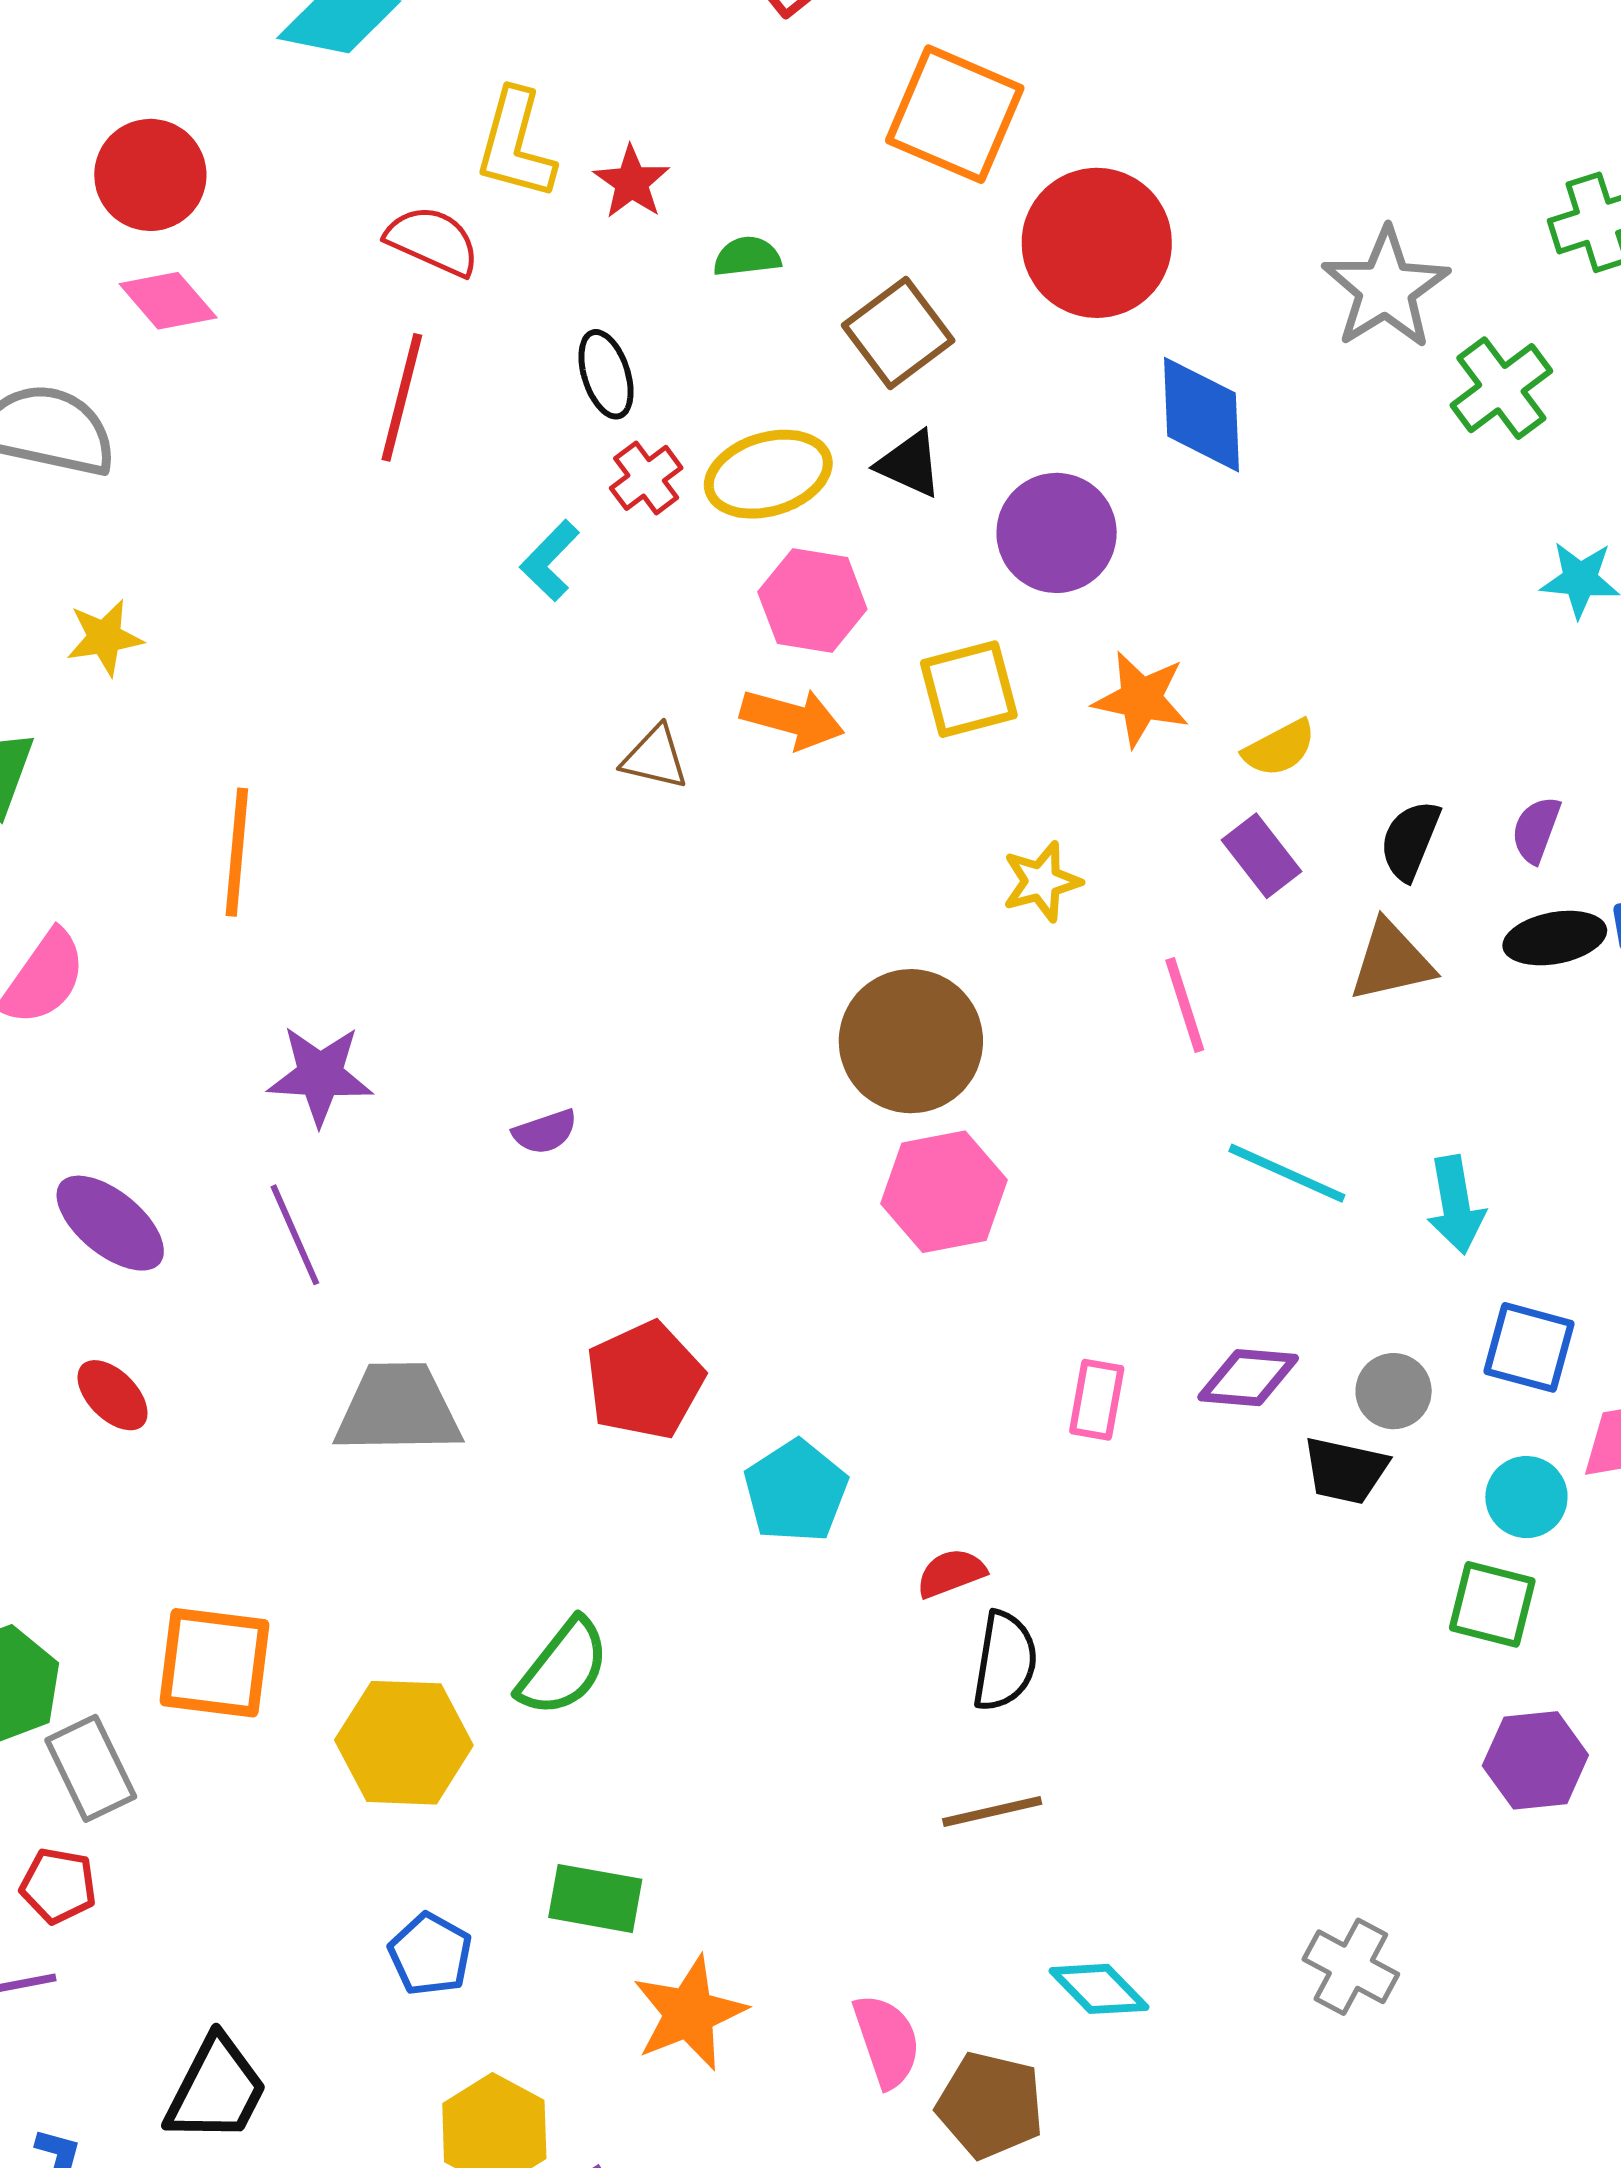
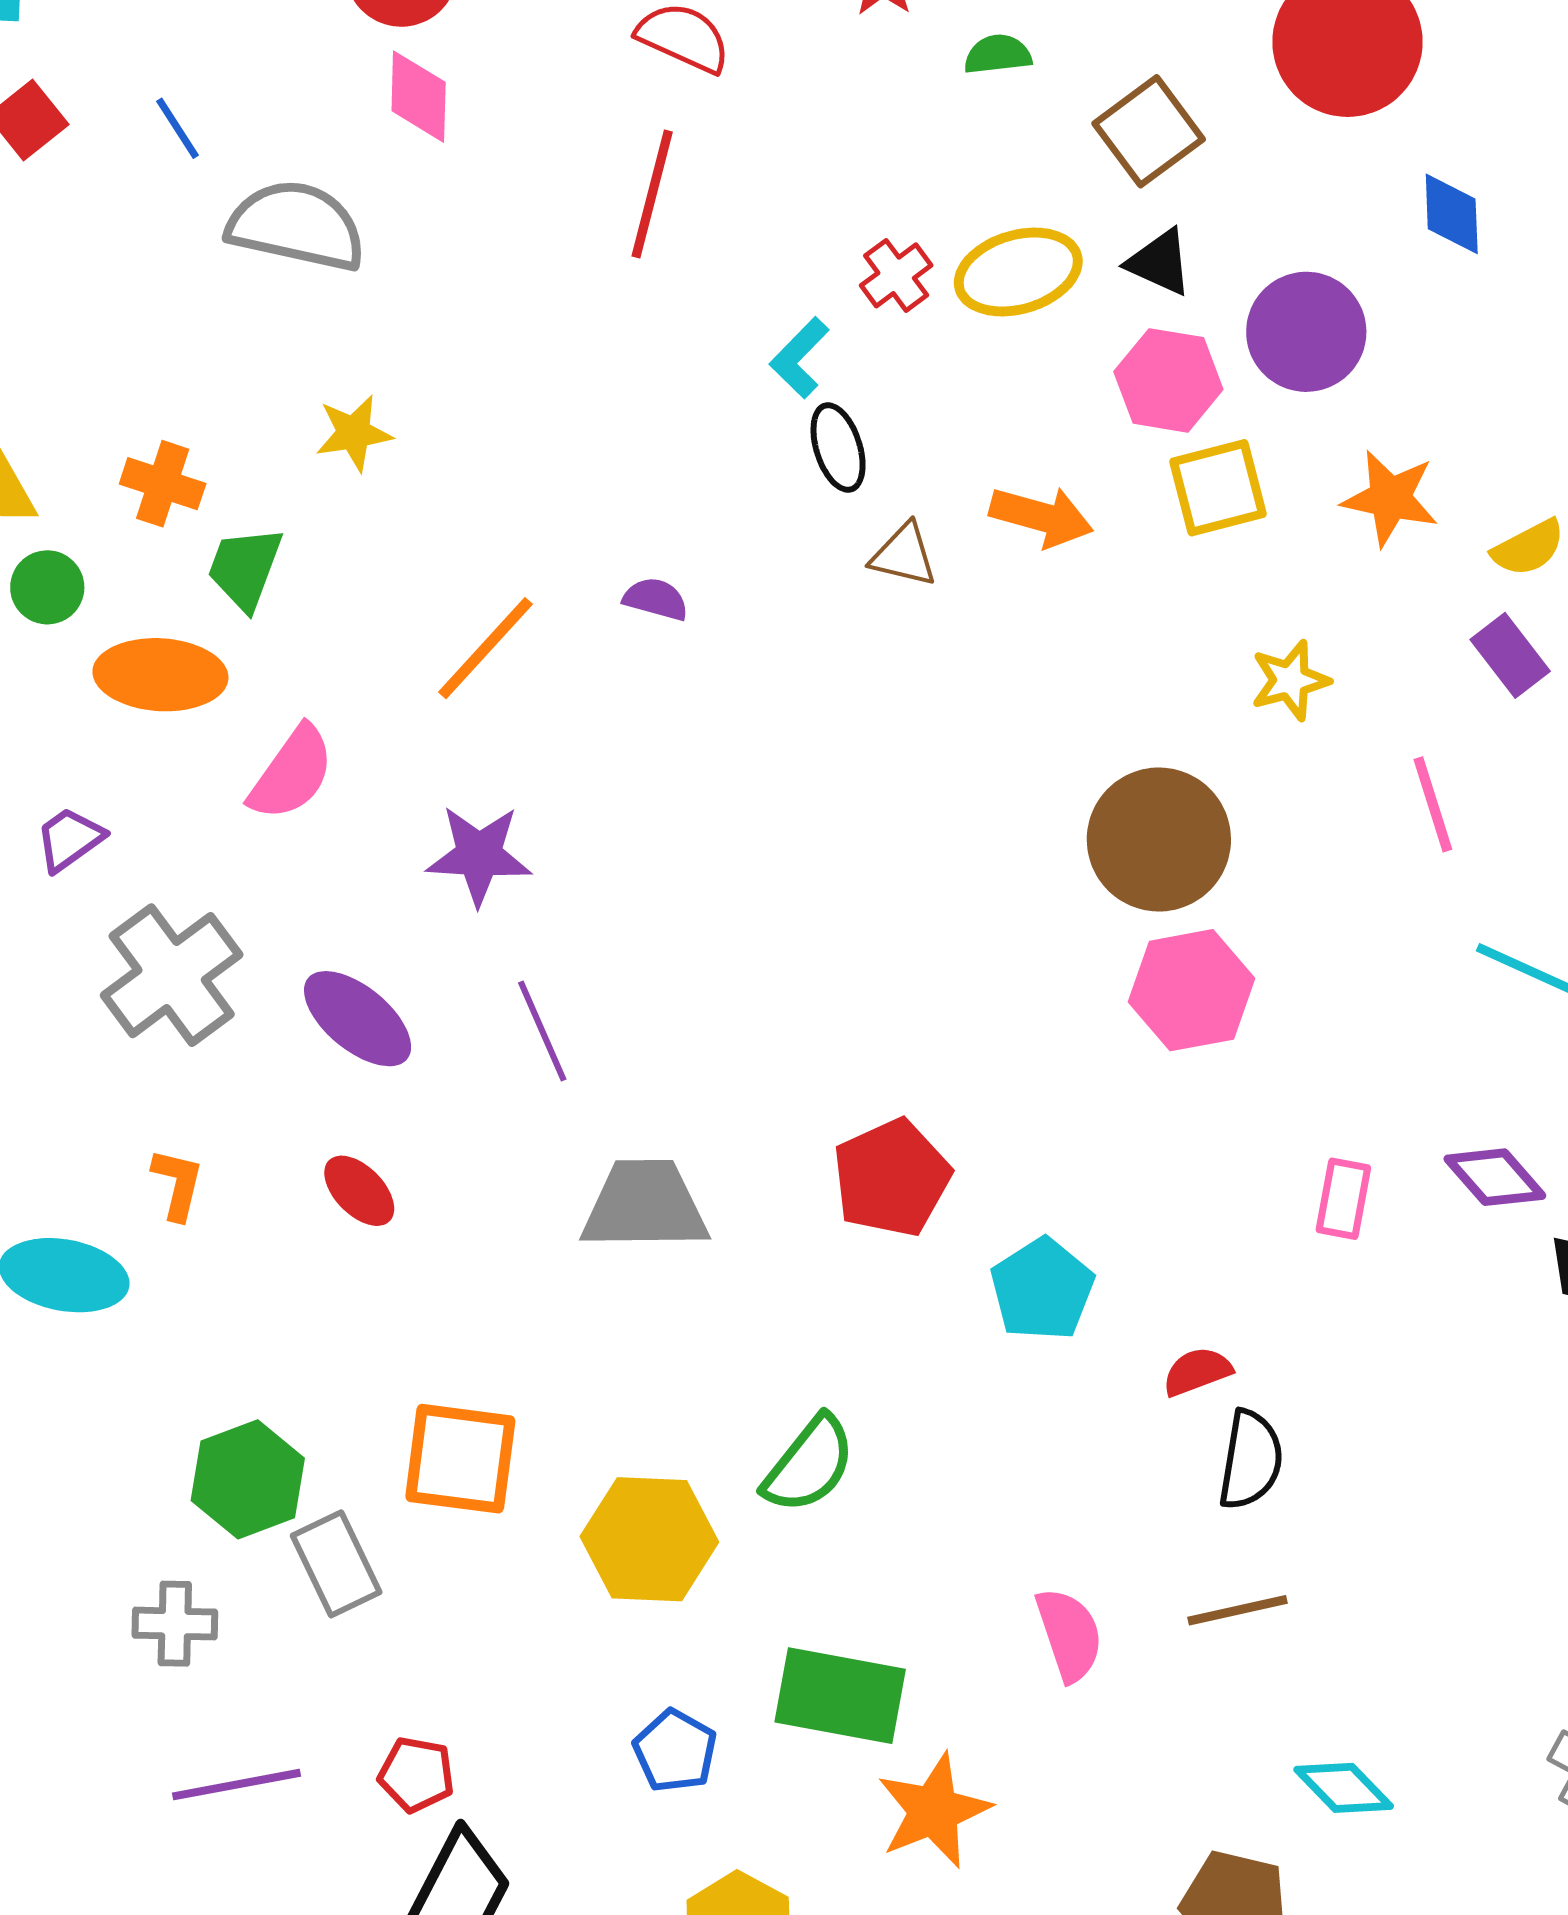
pink diamond: (168, 301) -> (419, 97), turned 42
black ellipse: (606, 374) -> (838, 448), moved
blue diamond: (1201, 415) -> (1452, 214), size x0.7
pink hexagon: (812, 600) -> (1168, 380), moved
orange line: (237, 852) -> (486, 648), turned 37
purple star: (320, 1075) -> (479, 855), moved
purple semicircle: (545, 1132) -> (656, 599), moved, turned -146
purple diamond: (1248, 1378) -> (1495, 1177), turned 44
red pentagon: (58, 1886) -> (416, 1774), moved
green rectangle: (595, 1898) -> (840, 1696), size x1.4
pink semicircle: (887, 2041) -> (1069, 1635), moved

